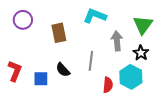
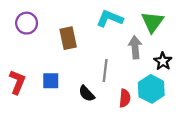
green triangle: (143, 25) -> (152, 22), moved
black semicircle: (63, 70) -> (87, 94), moved
blue square: (41, 79) -> (51, 81), moved

